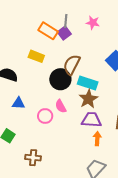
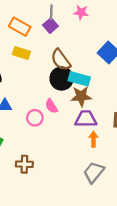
orange rectangle: (48, 31) -> (20, 27), moved
brown semicircle: (72, 65) -> (61, 60), turned -60
black circle: (60, 79) -> (62, 79), moved
brown star: (88, 99) -> (81, 96), turned 30

